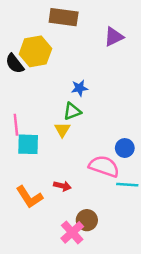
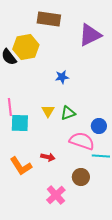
purple triangle: (114, 37) -> (90, 35), size x1.4
green triangle: (72, 111) -> (68, 113), moved
brown circle: (87, 220) -> (81, 177), moved

